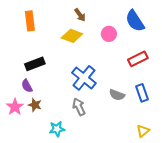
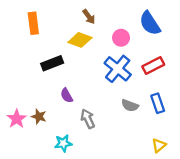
black rectangle: (35, 64) -> (52, 63), moved
blue cross: (84, 78) -> (118, 69), moved
purple semicircle: (27, 86) -> (67, 95), moved

